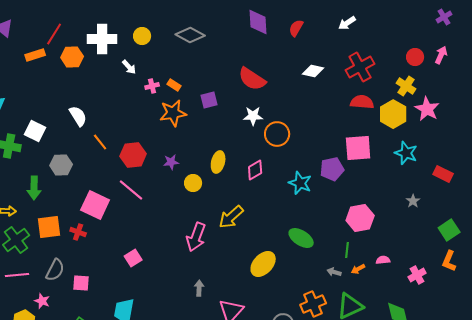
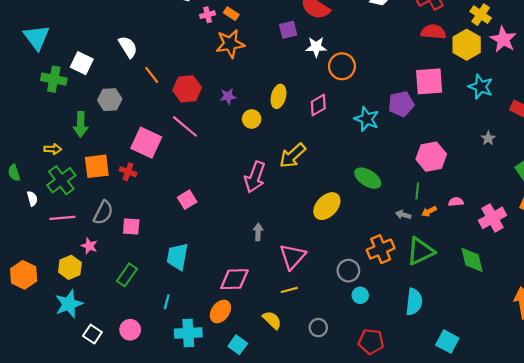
purple square: (209, 100) -> (288, 30), moved
pink cross: (417, 275) -> (492, 218), size x1.4

